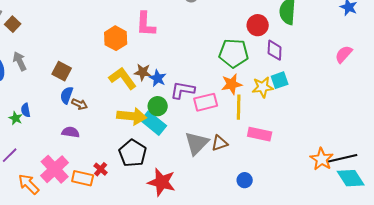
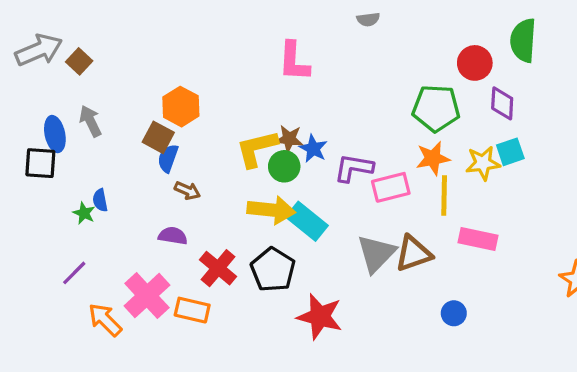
orange hexagon: (116, 38) -> (181, 107), moved
yellow L-shape: (123, 78) -> (257, 149), turned -68
blue semicircle: (67, 95) -> (168, 158), moved
green circle: (158, 106) -> (284, 166), moved
brown triangle: (220, 143) -> (413, 254), size x1.4
red cross: (101, 169) -> (218, 268), moved, size x1.6

